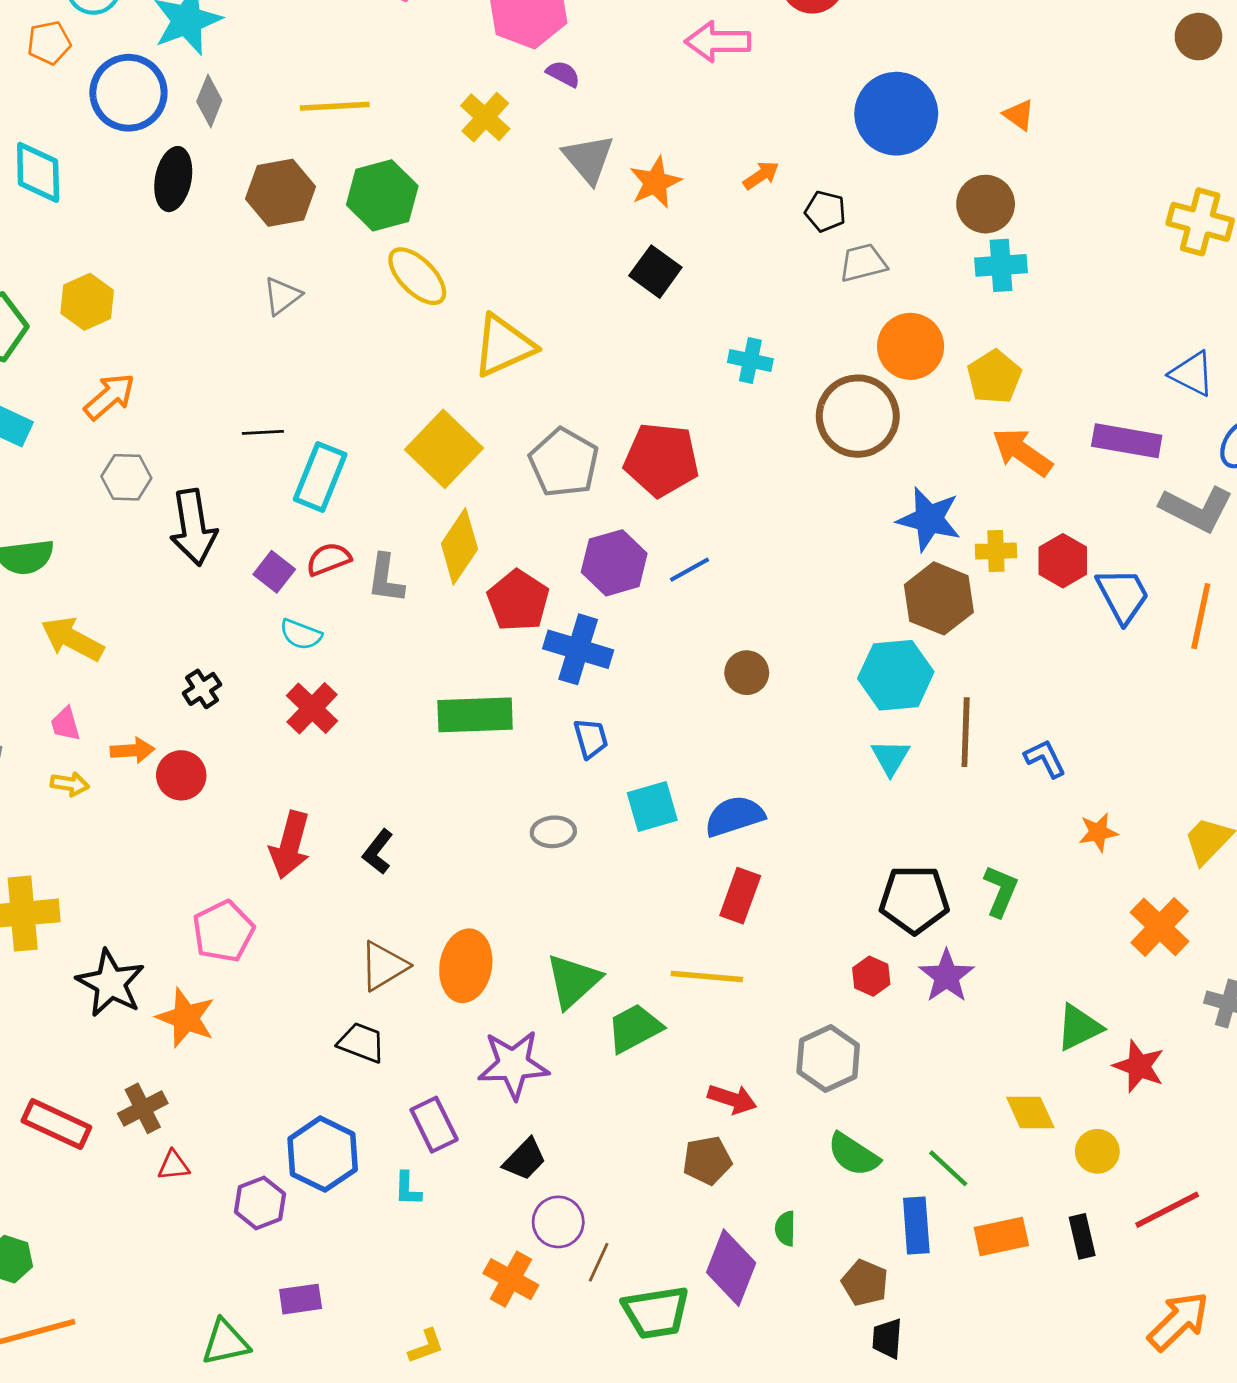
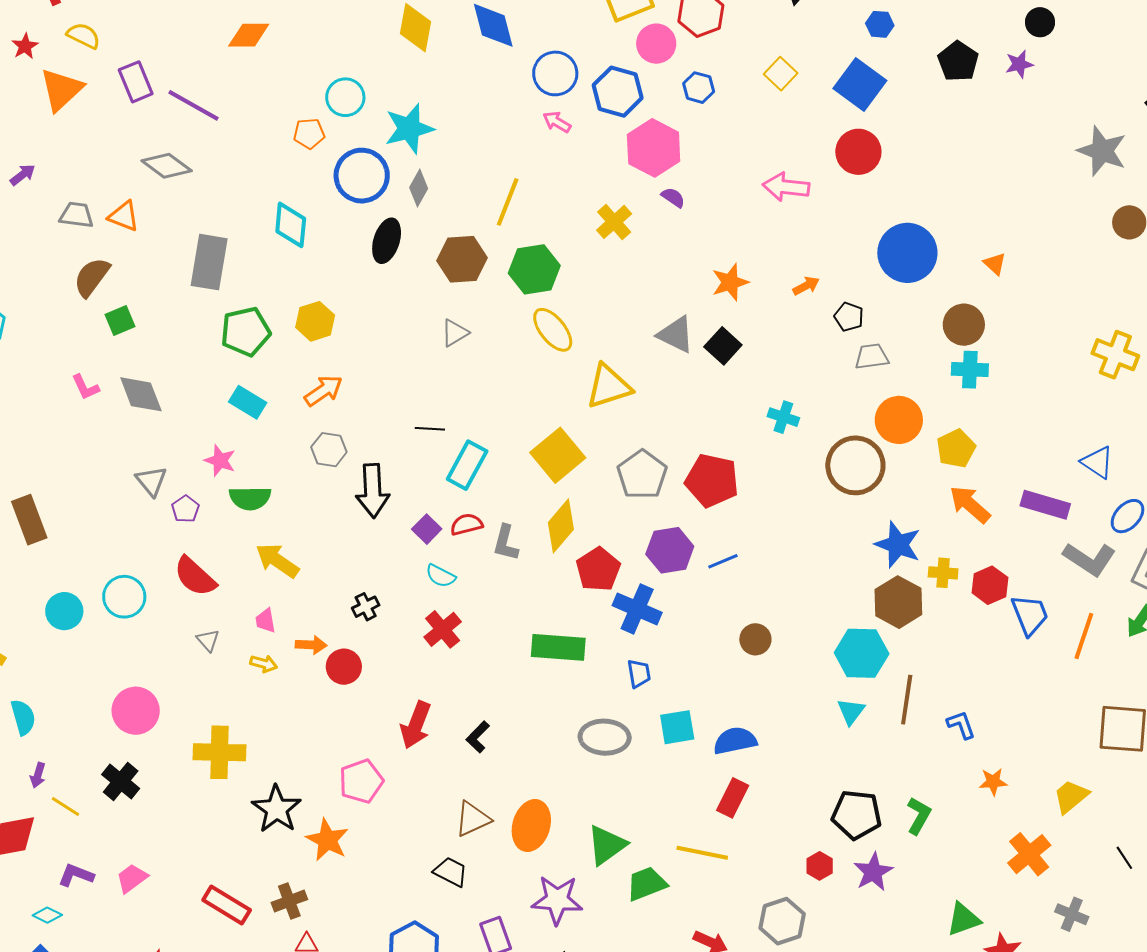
yellow line: (335, 106) -> (508, 202), turned -72
gray triangle: (588, 159) -> (676, 335), moved, turned -30
gray ellipse: (553, 832) -> (605, 737), size x1.6

